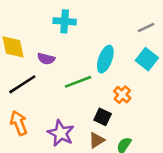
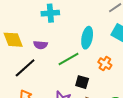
black square: (103, 117) -> (82, 82), moved

